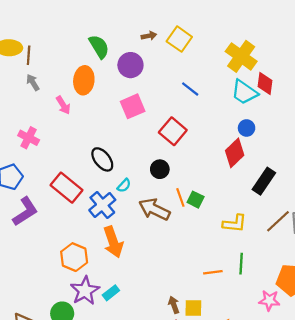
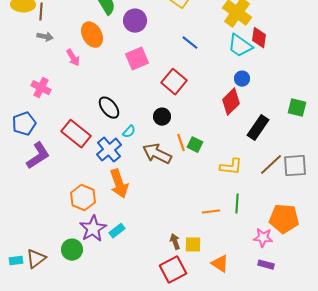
orange ellipse: (84, 80) -> (92, 35), turned -35
gray arrow: (33, 82) -> (45, 37), turned 133

